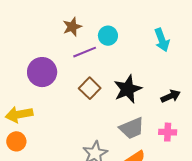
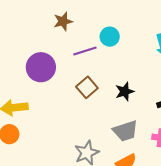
brown star: (72, 27) -> (63, 21), moved
black star: (128, 89) -> (125, 92), size x0.7

